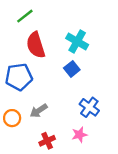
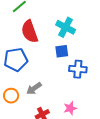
blue square: (72, 69) -> (62, 51), turned 32
blue cross: (89, 107) -> (78, 69), moved, turned -30

